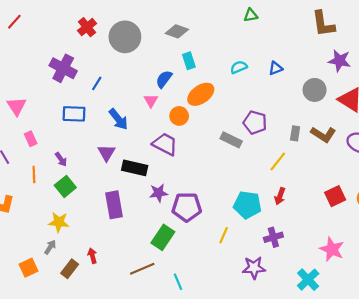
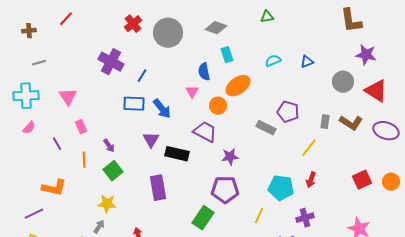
green triangle: (251, 15) -> (267, 17), moved
blue semicircle: (164, 79) -> (204, 72), turned -48
blue rectangle: (74, 114) -> (134, 104), moved
purple star: (159, 193) -> (230, 157), moved

